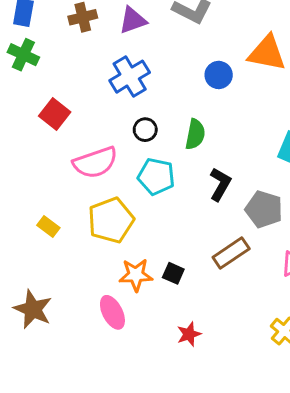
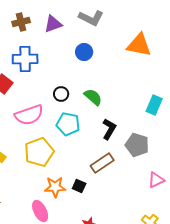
blue circle: (219, 75) -> (84, 52), moved
blue cross: (130, 77) -> (25, 59), moved, turned 30
green semicircle: (195, 134) -> (93, 97), turned -60
brown rectangle: (231, 253) -> (102, 163), moved

